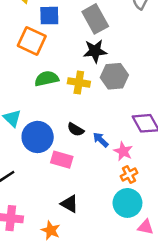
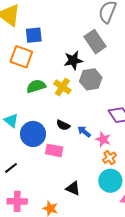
gray rectangle: (95, 19) -> (95, 42), moved
yellow cross: (79, 82) -> (62, 87), turned 30
black triangle: (70, 204) -> (73, 188), moved

